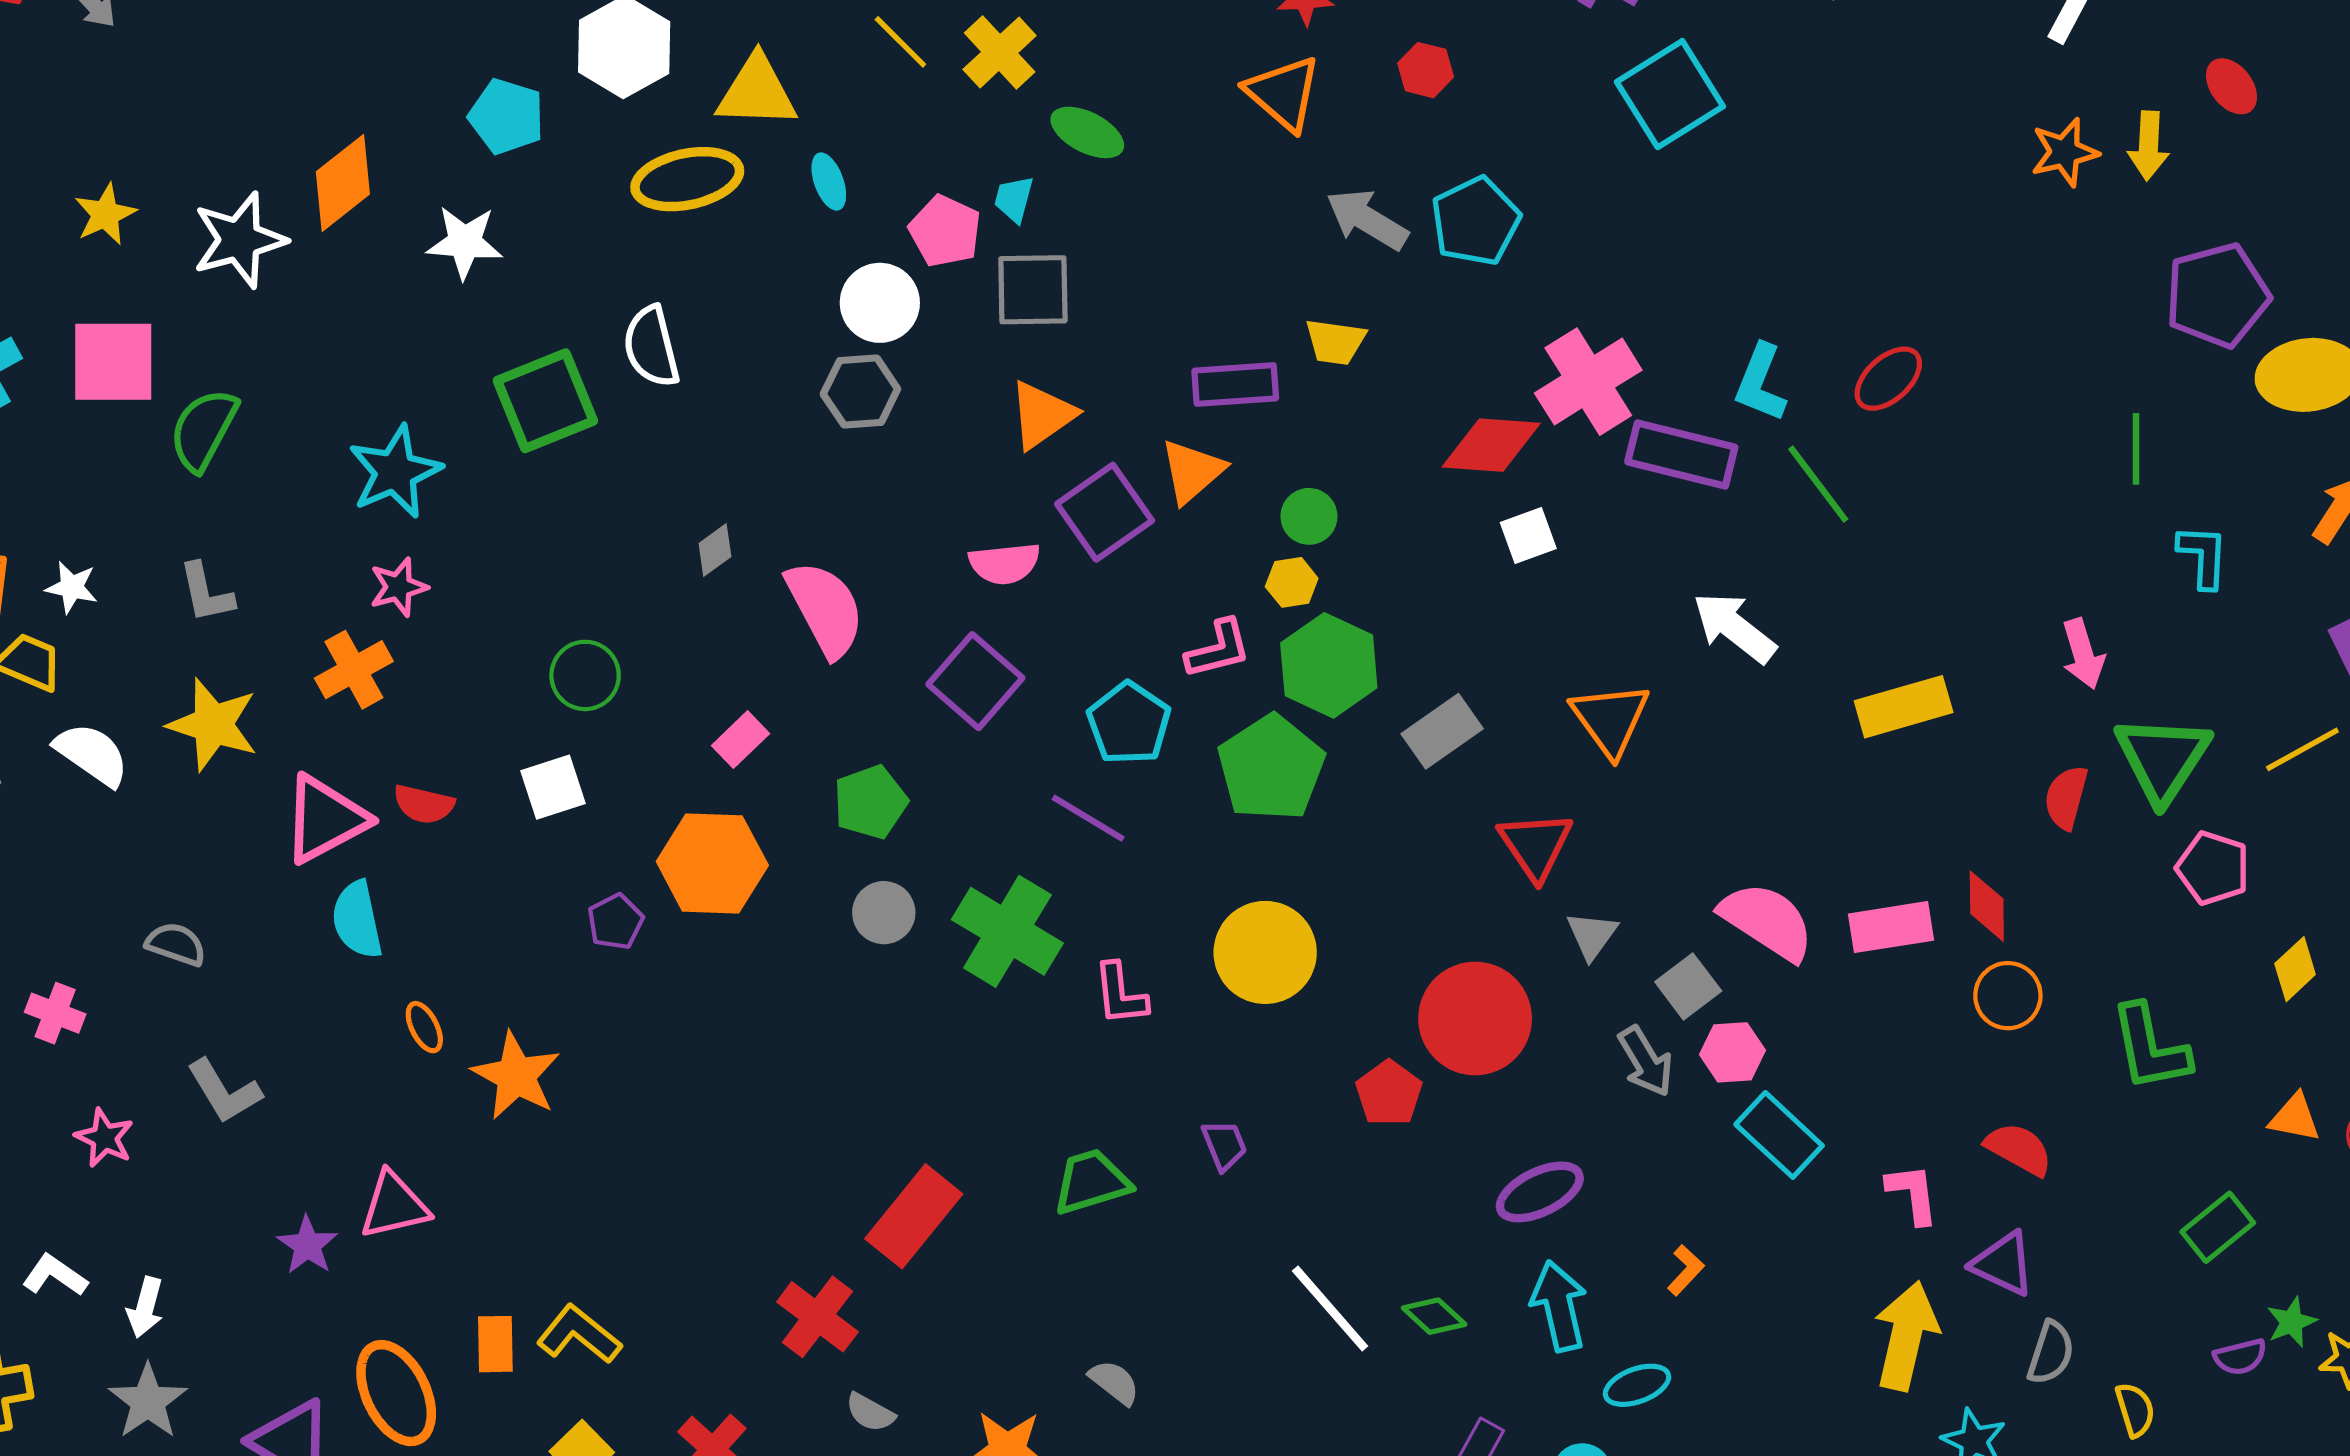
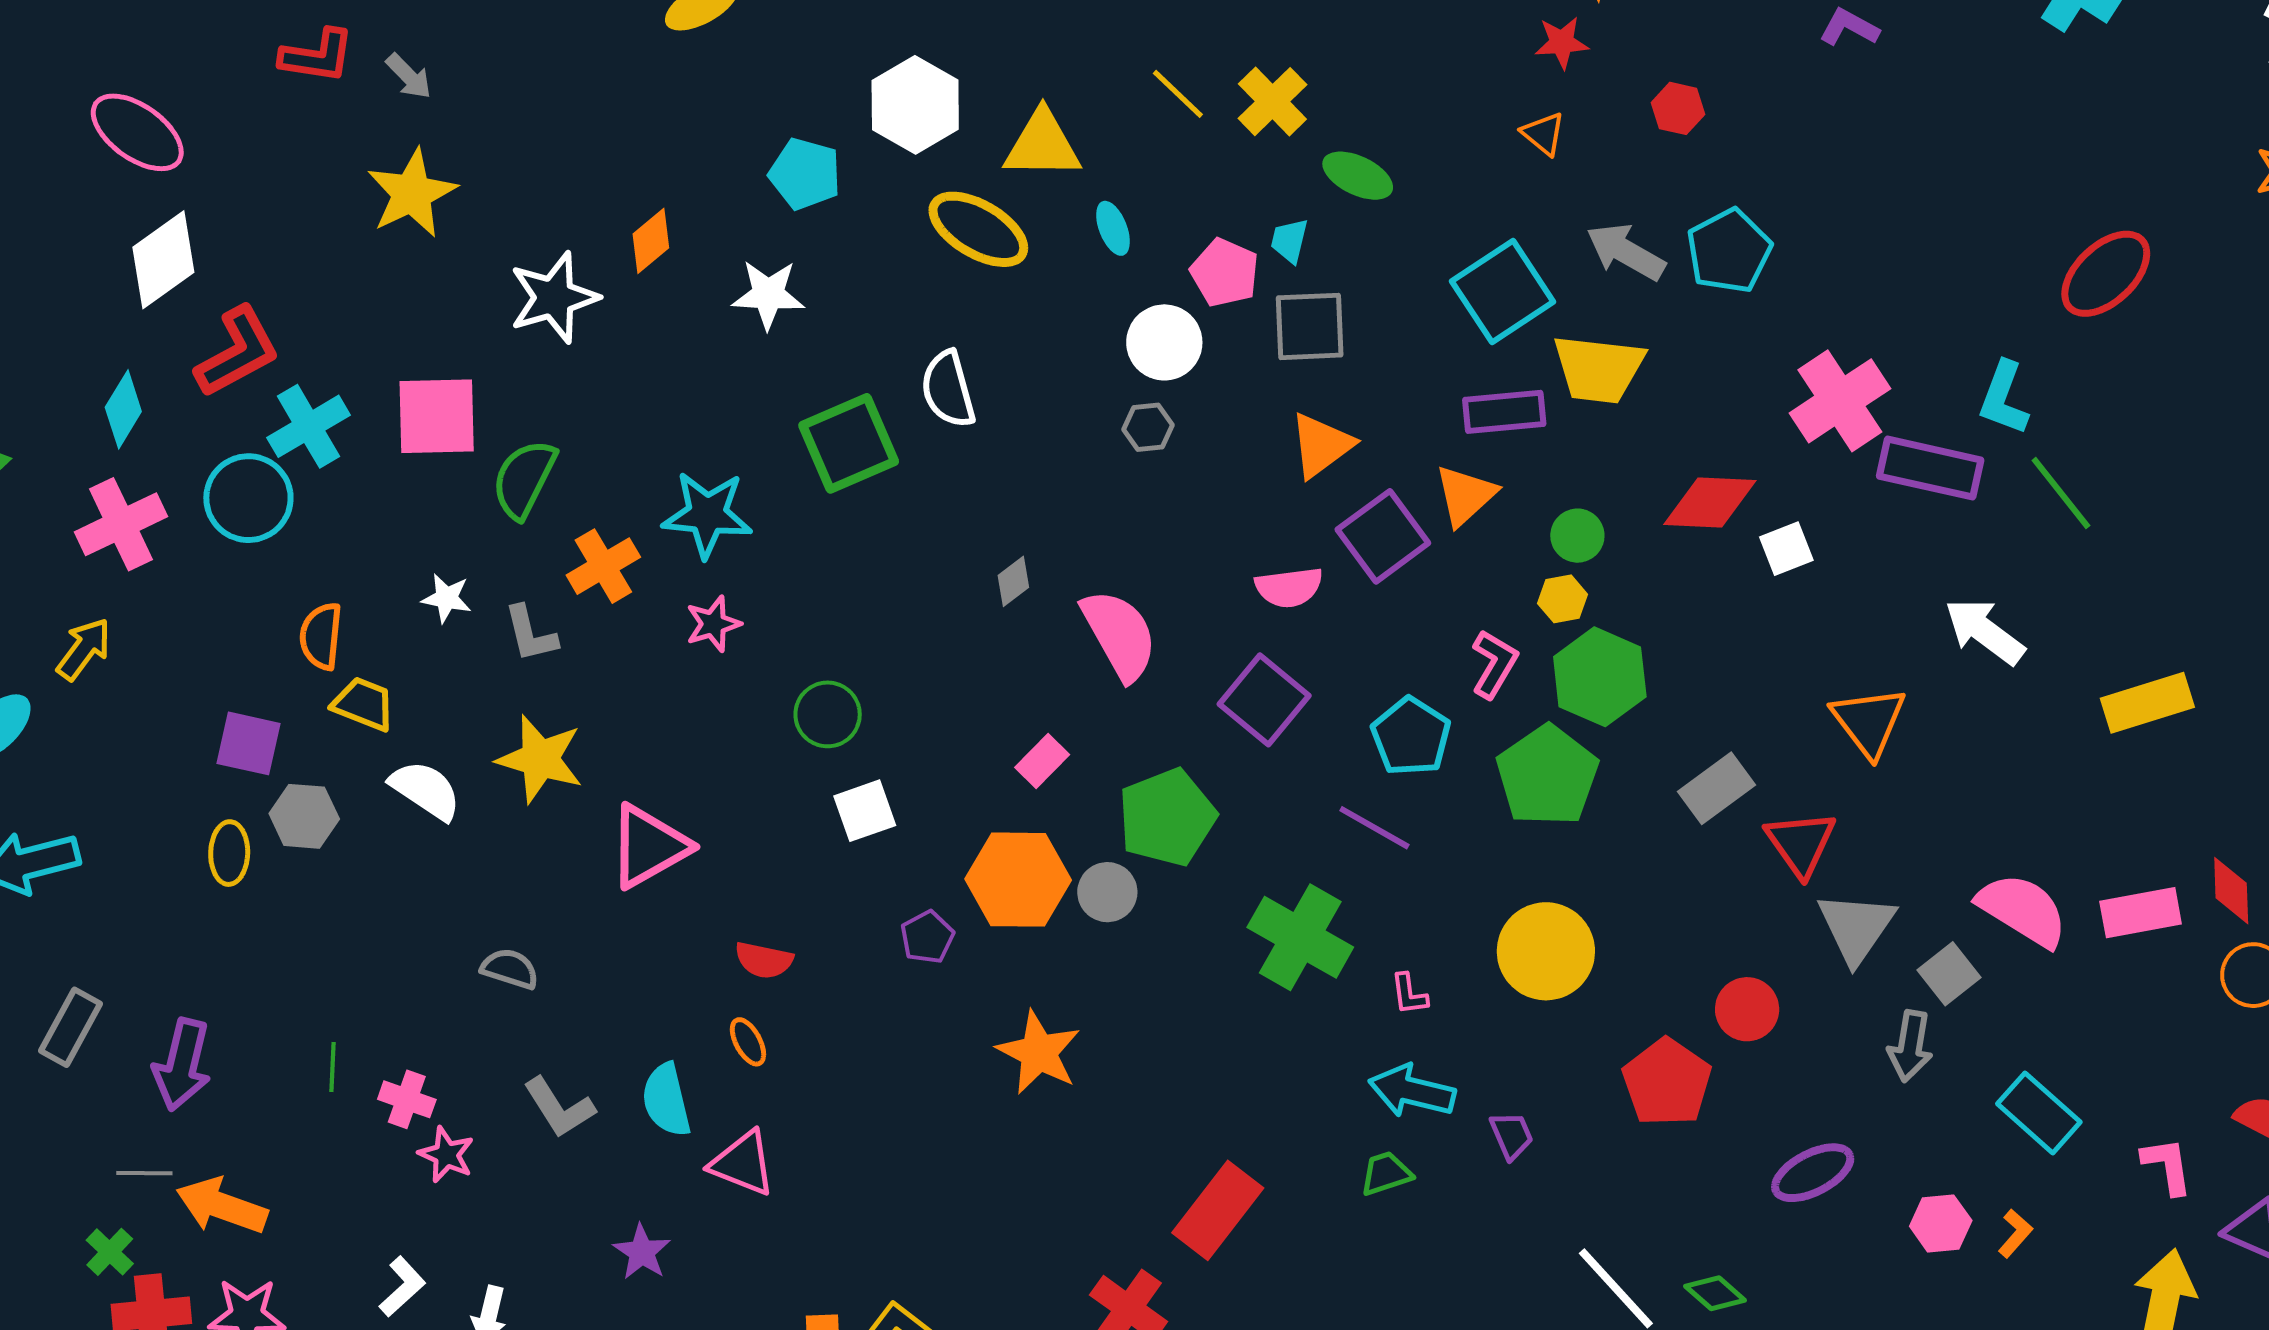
orange triangle: (1283, 93) -> (1543, 134), size x0.6
cyan square: (1670, 94) -> (1503, 292), moved
yellow ellipse: (687, 179) -> (978, 229), turned 44
orange diamond: (343, 183) -> (651, 241), size x0.7
yellow star: (105, 214) -> (412, 193), moved, size x1.5
yellow trapezoid: (1335, 342) -> (1598, 369), size x1.6
red ellipse: (1888, 379) -> (2106, 274), moved, size x1.4
gray hexagon: (860, 392) -> (1148, 427), size x0.7
red diamond: (1491, 445) -> (1710, 502), moved
cyan star: (395, 472) -> (707, 514), turned 30
white star: (72, 587) -> (446, 598), moved
pink L-shape: (1218, 649) -> (1494, 664), turned -44
orange cross: (354, 670) -> (603, 566), moved
green circle: (585, 675) -> (828, 714), moved
gray rectangle: (1442, 731) -> (1717, 788), moved
green pentagon: (870, 802) -> (1167, 817), size x1.4
red semicircle: (424, 804) -> (764, 960), moved
gray circle: (884, 913) -> (1107, 892), moved
cyan semicircle: (357, 920) -> (666, 1100), moved
gray triangle: (1592, 935) -> (1856, 927), size x1.6
pink L-shape: (1120, 994) -> (1409, 994), size x0.7
pink cross: (55, 1013) -> (407, 1099), moved
red circle: (1475, 1018) -> (1747, 1009), size x0.6
pink hexagon: (1732, 1052) -> (1941, 1223), moved
gray arrow: (1646, 1061) -> (1910, 1046), turned 42
orange star: (516, 1076) -> (1039, 1053), moved
red pentagon: (1389, 1093) -> (1667, 1082), size x1.4
green trapezoid: (1091, 1182) -> (1386, 1173), size x0.7
pink triangle: (394, 1205) -> (743, 1163), moved, turned 36
orange L-shape: (1686, 1270) -> (2015, 1233), moved
white L-shape: (55, 1275) -> (402, 1287), turned 104
cyan arrow: (1559, 1306) -> (1412, 1091), moved, turned -62

